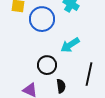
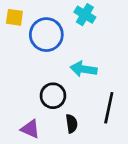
cyan arrow: (70, 45) -> (84, 69), turned 42

